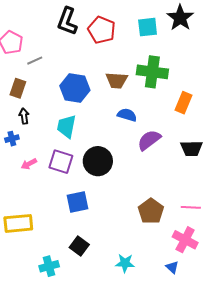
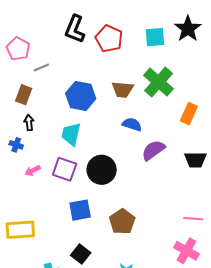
green cross: (152, 72) -> (158, 82), turned 32
blue cross: (12, 139) -> (16, 145), turned 32
brown pentagon: (151, 211) -> (122, 222), moved

